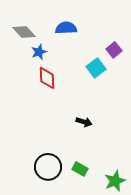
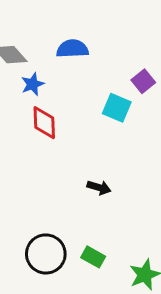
cyan square: (96, 68) -> (117, 108), turned -30

